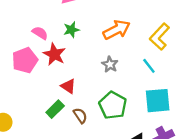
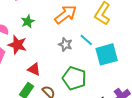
cyan line: (149, 66) -> (86, 40), moved
cyan square: (158, 101) -> (107, 54), moved

